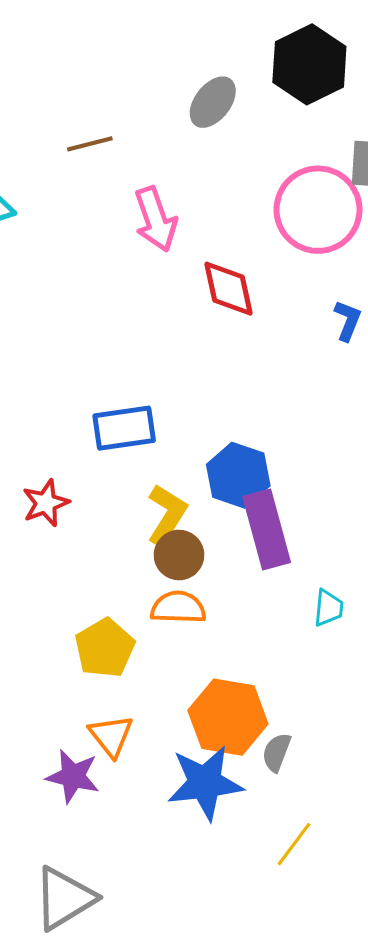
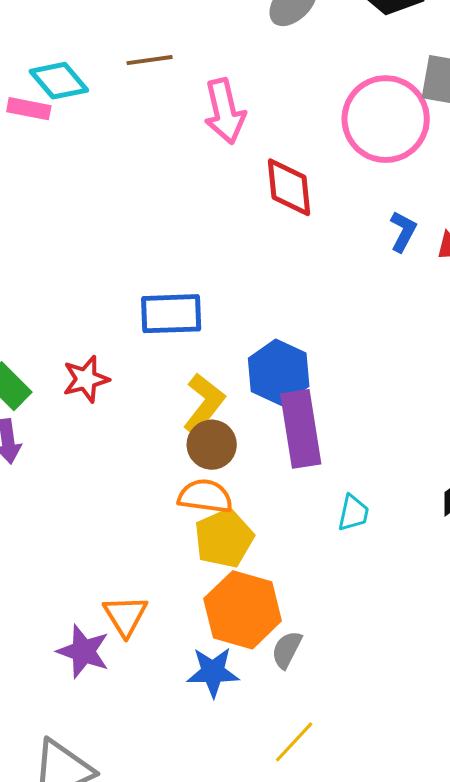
brown line: (90, 144) -> (150, 60), moved
yellow pentagon: (105, 648) -> (224, 538), moved
blue star: (205, 783) -> (213, 672), size x0.7

